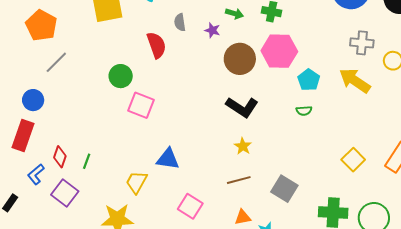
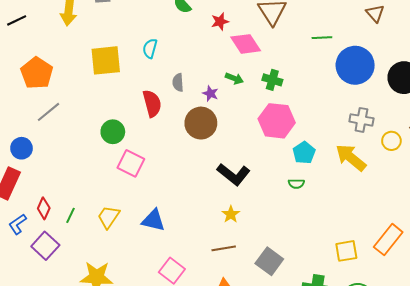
brown circle: (240, 59) -> (201, 123), moved
yellow square: (353, 160) -> (346, 251), moved, turned 30
yellow trapezoid: (137, 182) -> (108, 217), moved

